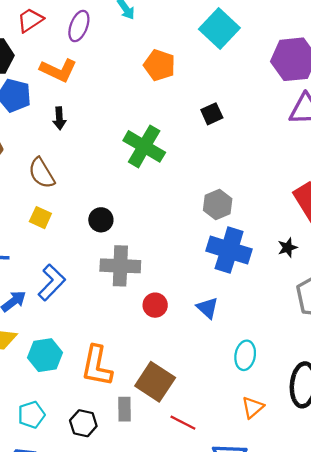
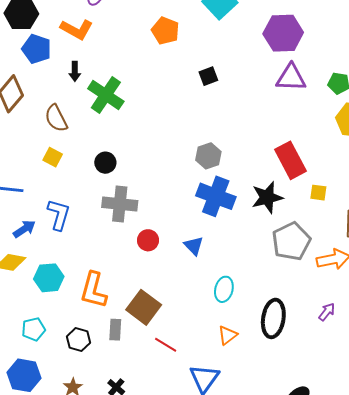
green cross: (144, 146) -> (106, 95), moved
black star: (288, 248) -> (267, 197), size x1.8
blue L-shape: (52, 282) -> (59, 215), turned -32

